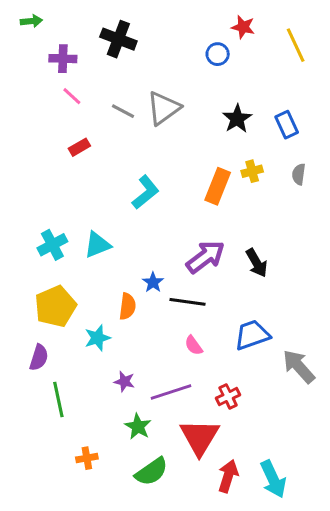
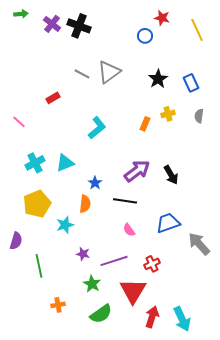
purple cross: (63, 59) -> (52, 24), moved, turned 36
pink line: (72, 96) -> (19, 122), moved
orange rectangle: (218, 186) -> (145, 124), size x0.6
blue star: (153, 282) -> (95, 183), moved
purple semicircle: (39, 357) -> (16, 241), moved

